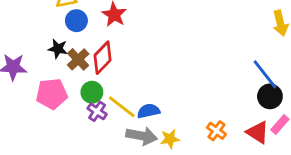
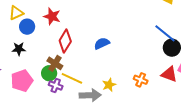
red diamond: (103, 58) -> (65, 41), moved
brown cross: (78, 59) -> (55, 63), moved
blue semicircle: (148, 111) -> (102, 43), moved
yellow star: (170, 139) -> (109, 85), moved

